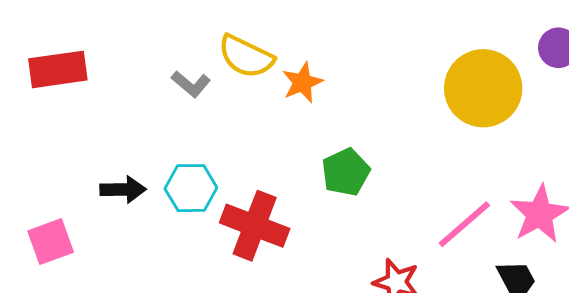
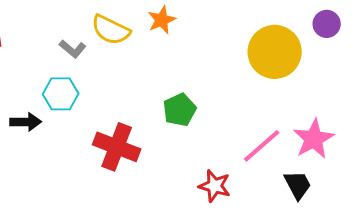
orange star: (302, 82) -> (162, 20), moved
cyan hexagon: (191, 188) -> (61, 94), moved

